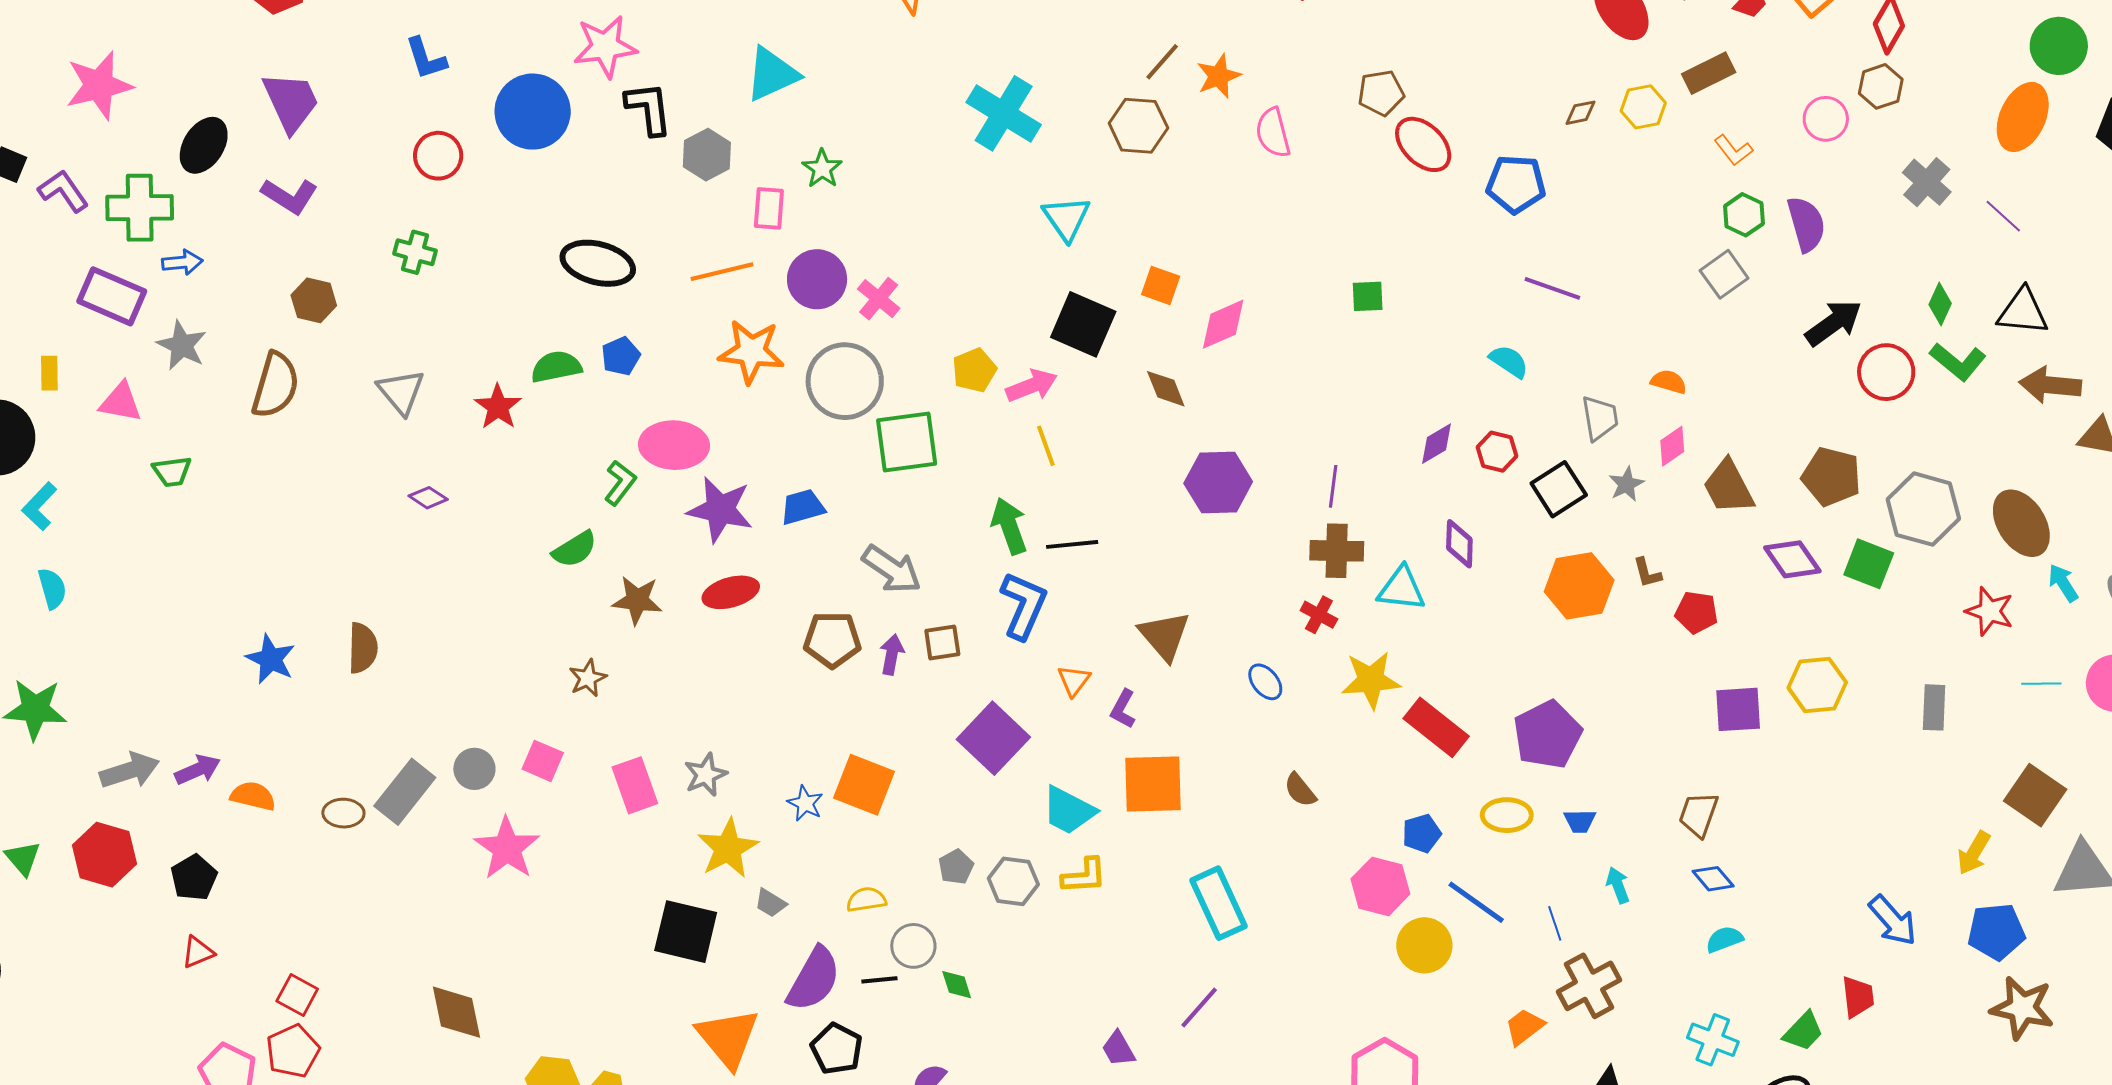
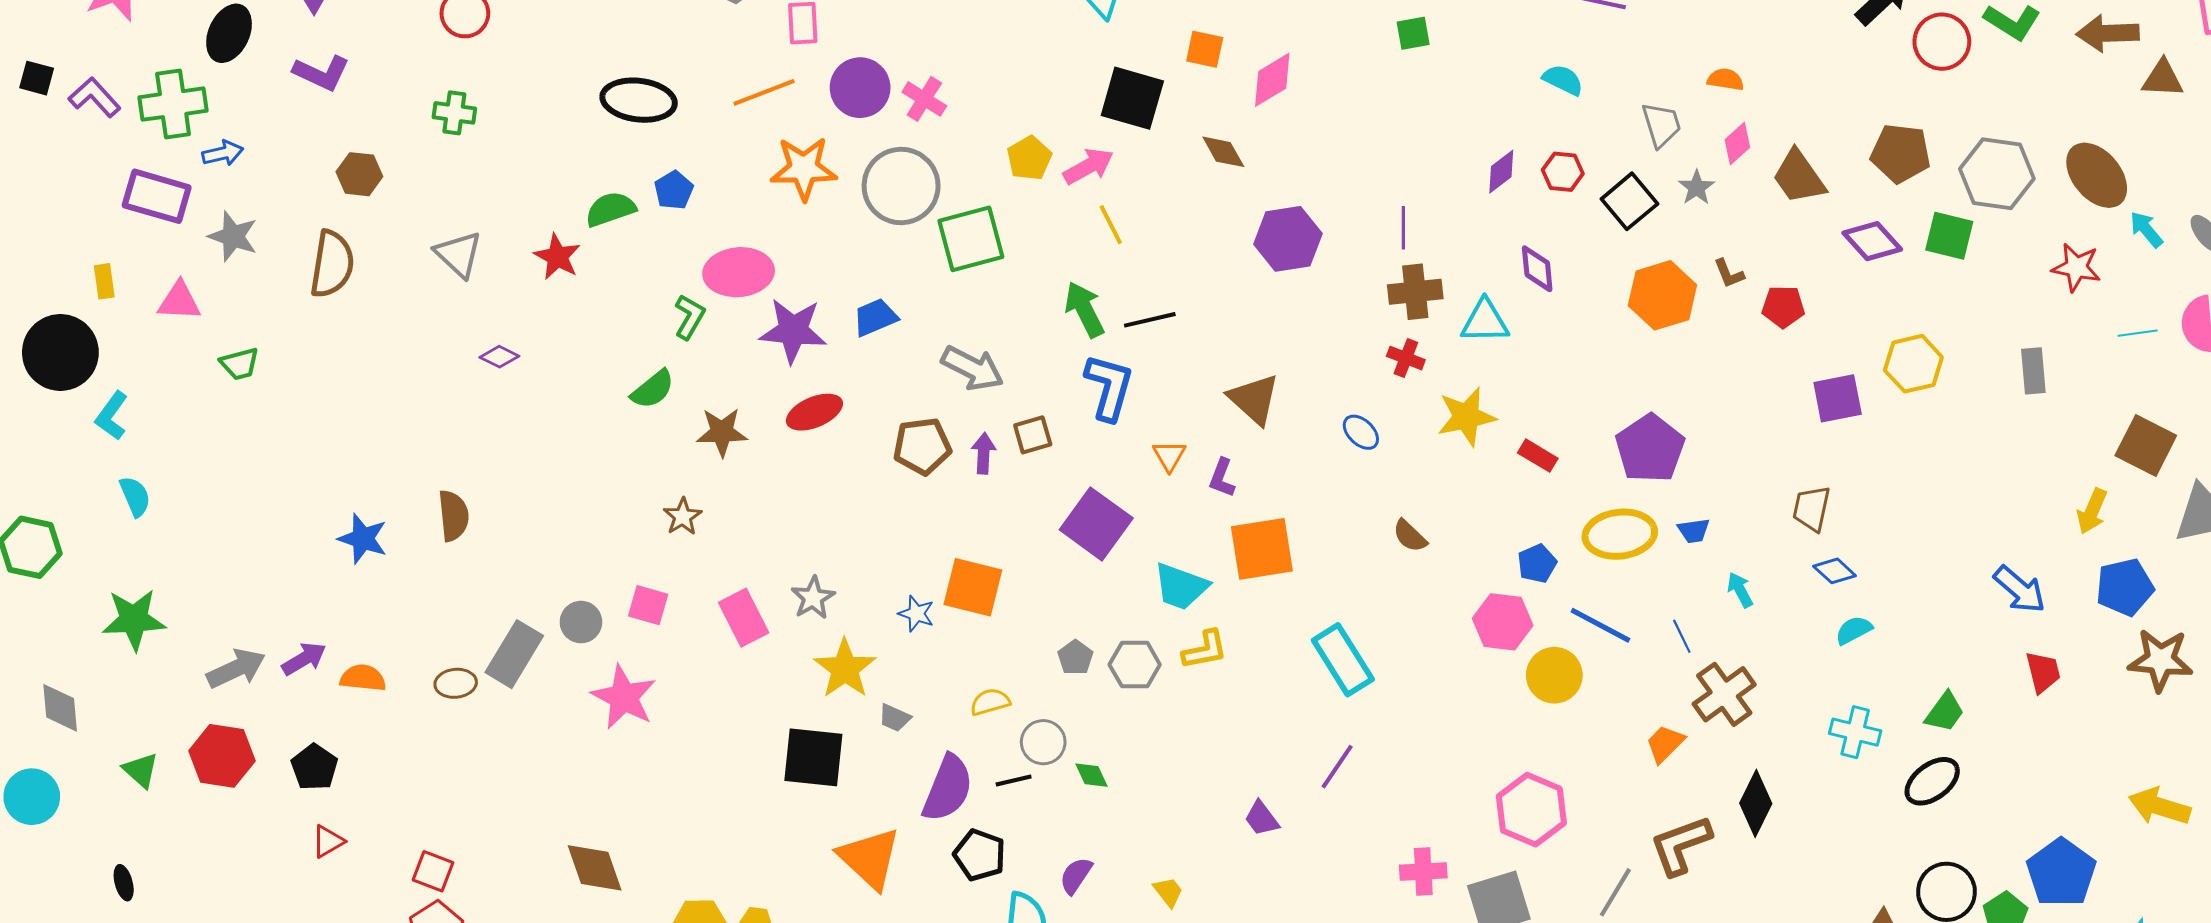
red rectangle: (1436, 727) -> (1538, 456), size x0.6
yellow ellipse: (1507, 815) -> (1620, 534), size x1.4
red trapezoid: (1858, 997) -> (2043, 672), moved

